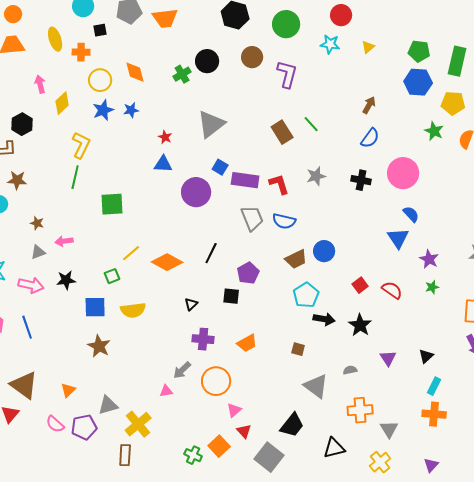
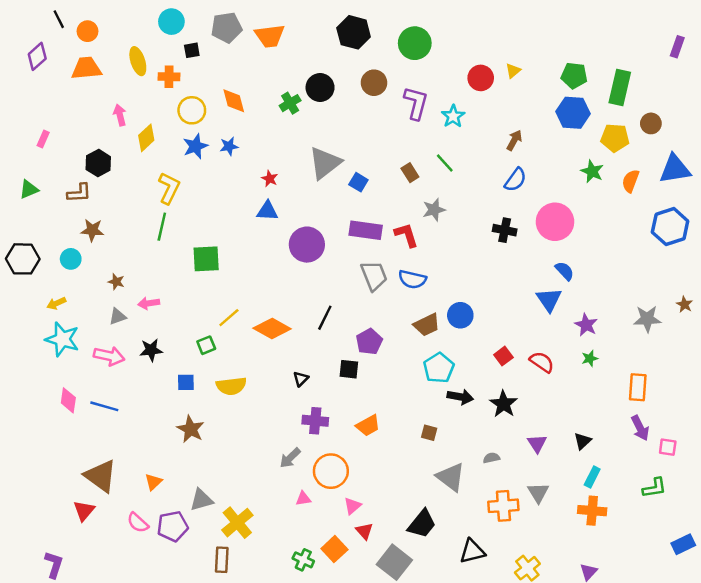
red circle: (341, 15) -> (481, 78), moved
cyan star: (330, 44) -> (453, 116), moved, turned 30
brown rectangle: (282, 132) -> (410, 173), size x0.7
blue square: (220, 167) -> (358, 182), moved
gray star: (316, 176) -> (434, 210), moved
blue square: (95, 307) -> (186, 382), size x0.7
blue line: (27, 327) -> (104, 406), turned -55
pink triangle: (166, 391) -> (303, 499), moved
gray triangle: (389, 429) -> (538, 493), moved

